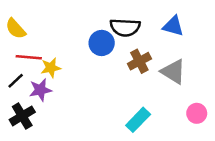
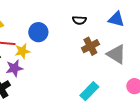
black semicircle: (125, 27) -> (79, 20), size x0.6
blue circle: (102, 43) -> (38, 32), moved

